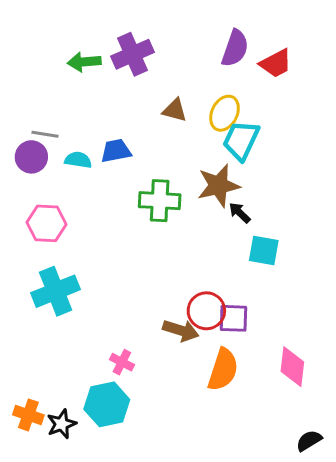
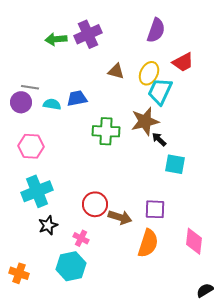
red trapezoid: (276, 63) -> (183, 62), moved
red circle: (206, 311) -> (95, 204), moved
black star: (62, 424) -> (48, 225), moved

